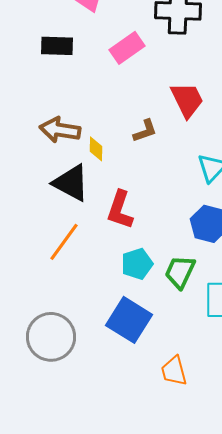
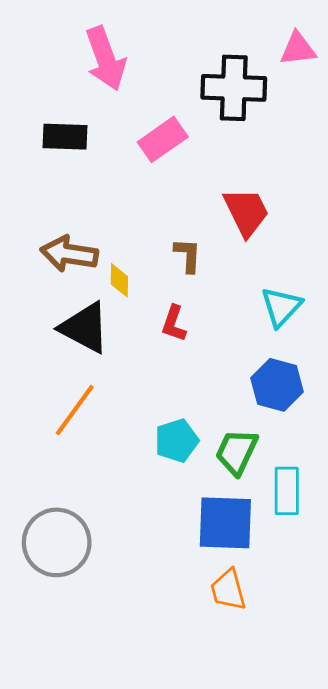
brown L-shape: (145, 131) -> (188, 255), turned -68
red L-shape: (120, 210) -> (174, 324), moved, size x0.7
blue square: (129, 320) -> (225, 523), moved, turned -30

